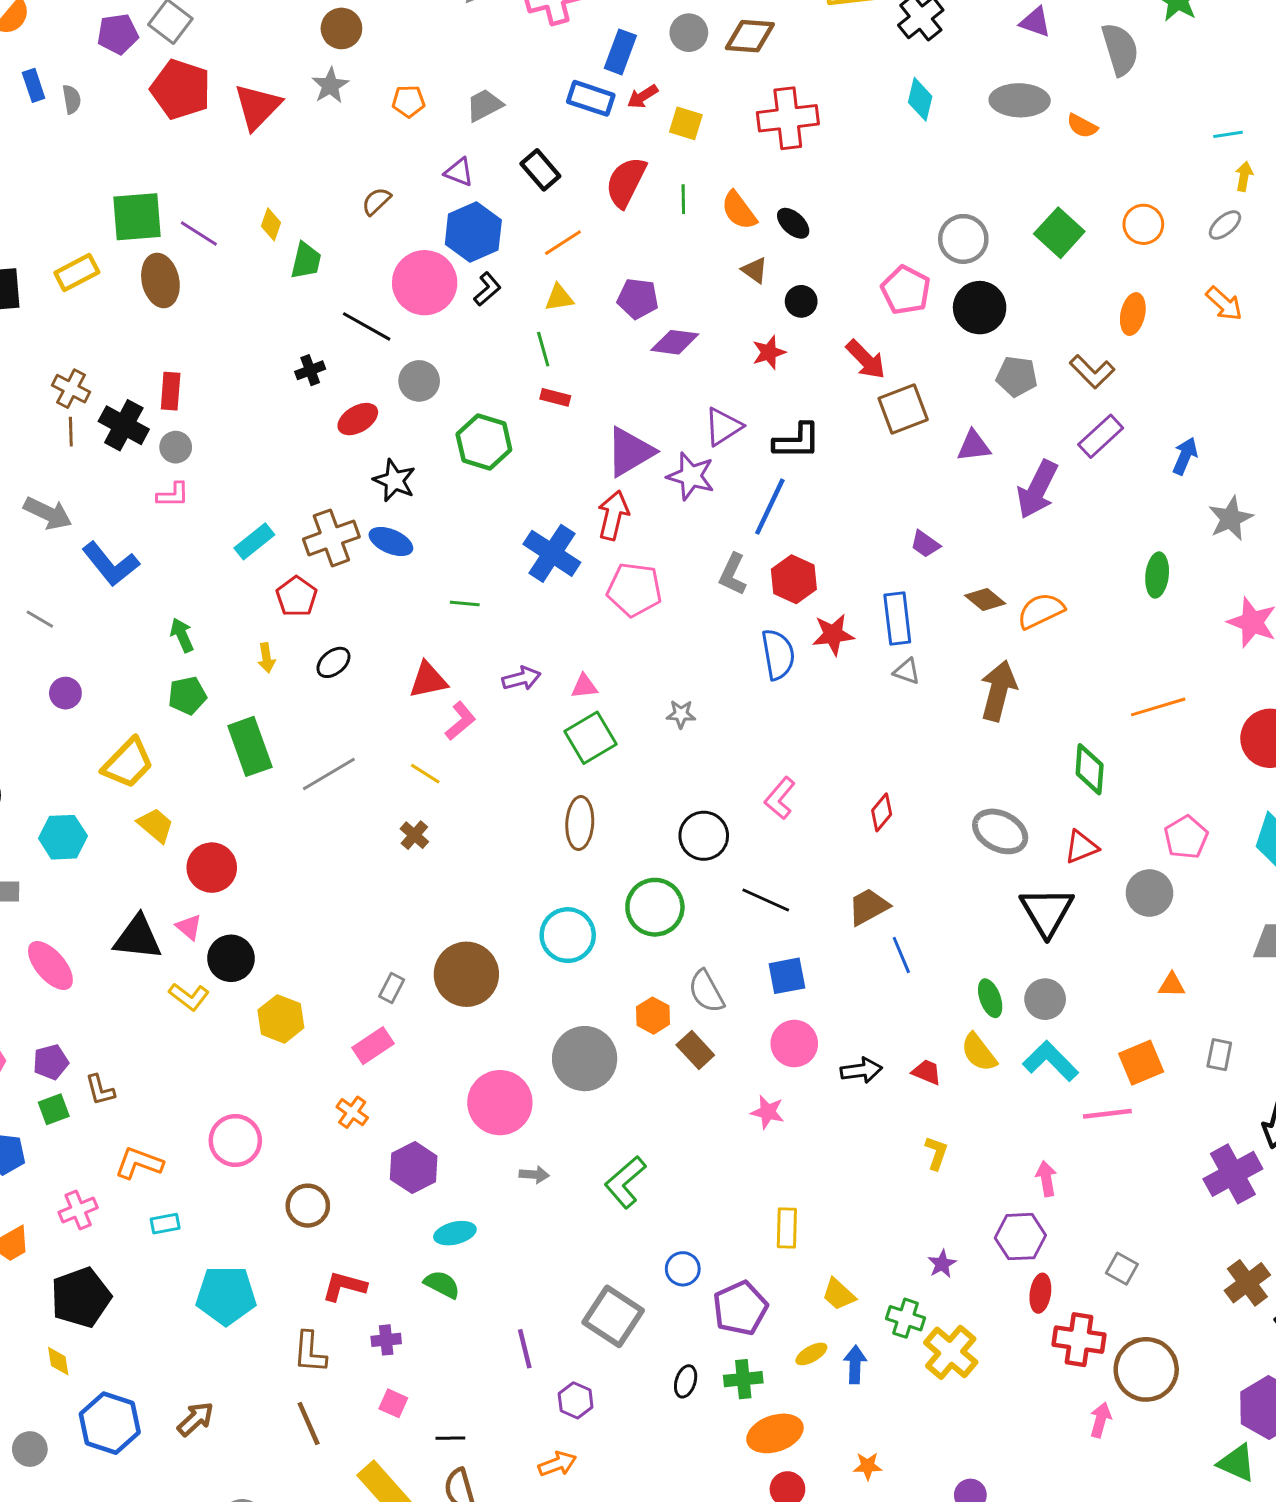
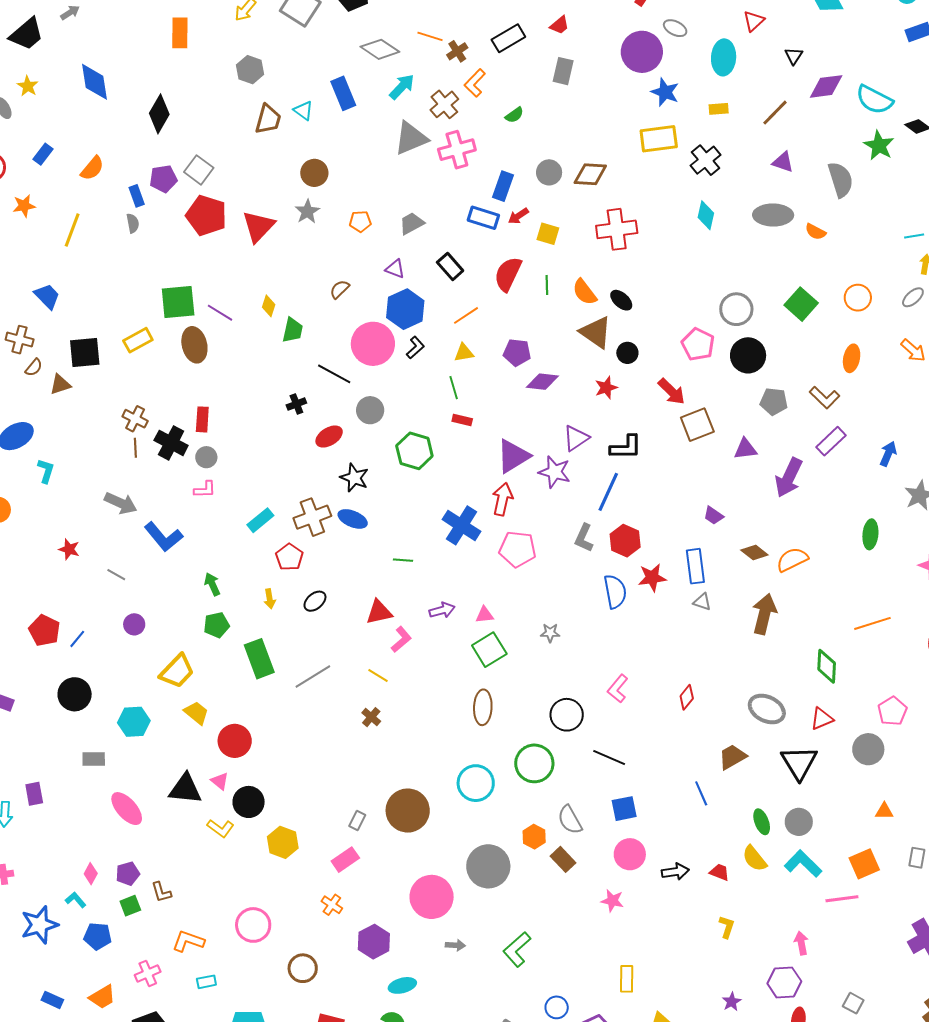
blue rectangle: (34, 85) -> (137, 196), moved
brown triangle: (755, 270) -> (596, 332), size x1.8
brown trapezoid: (869, 907) -> (732, 757), moved

